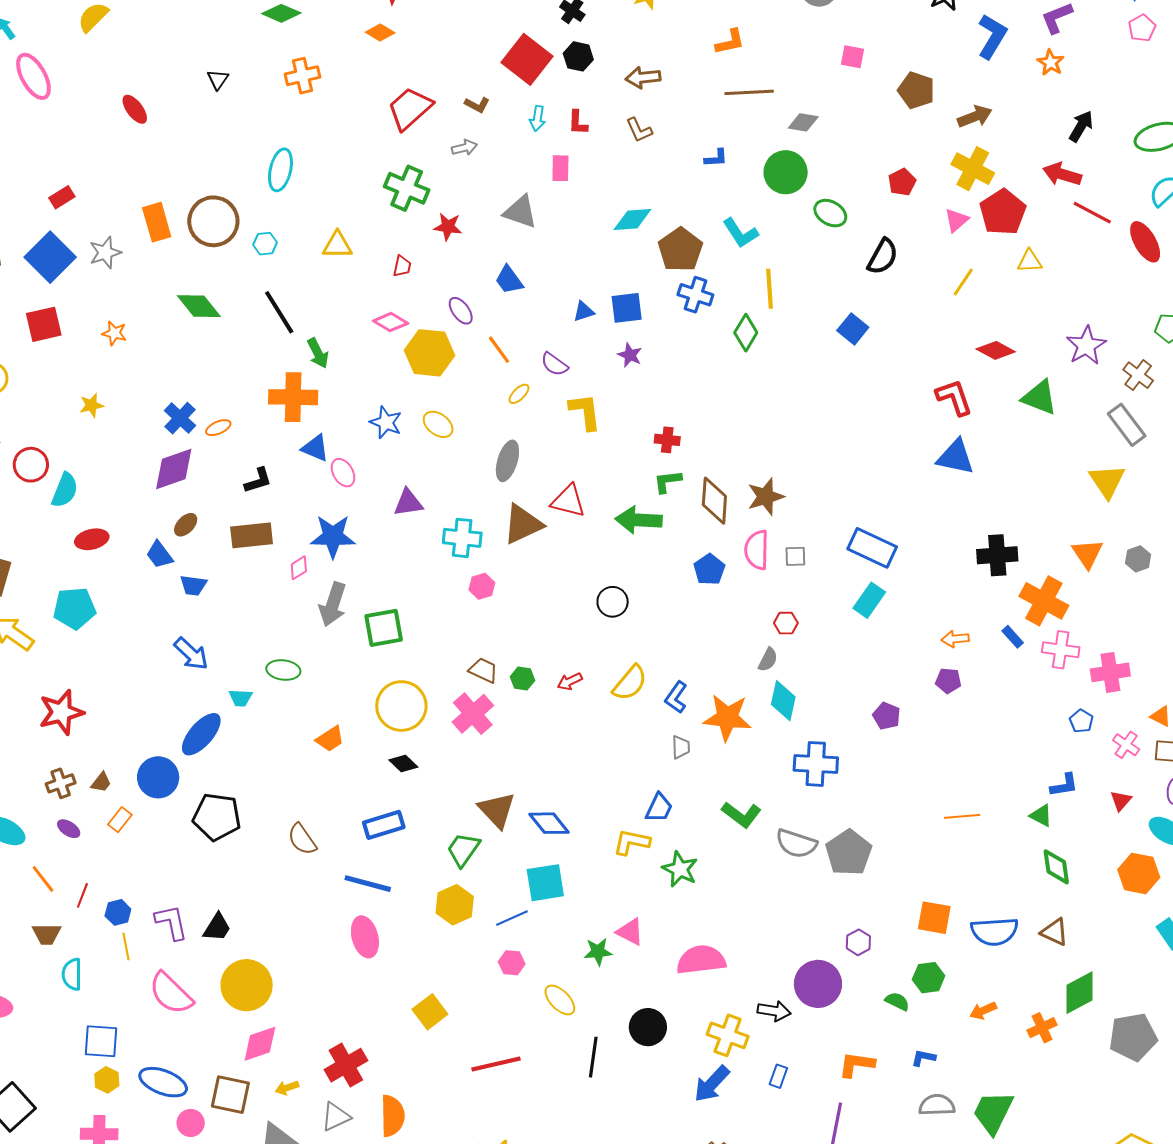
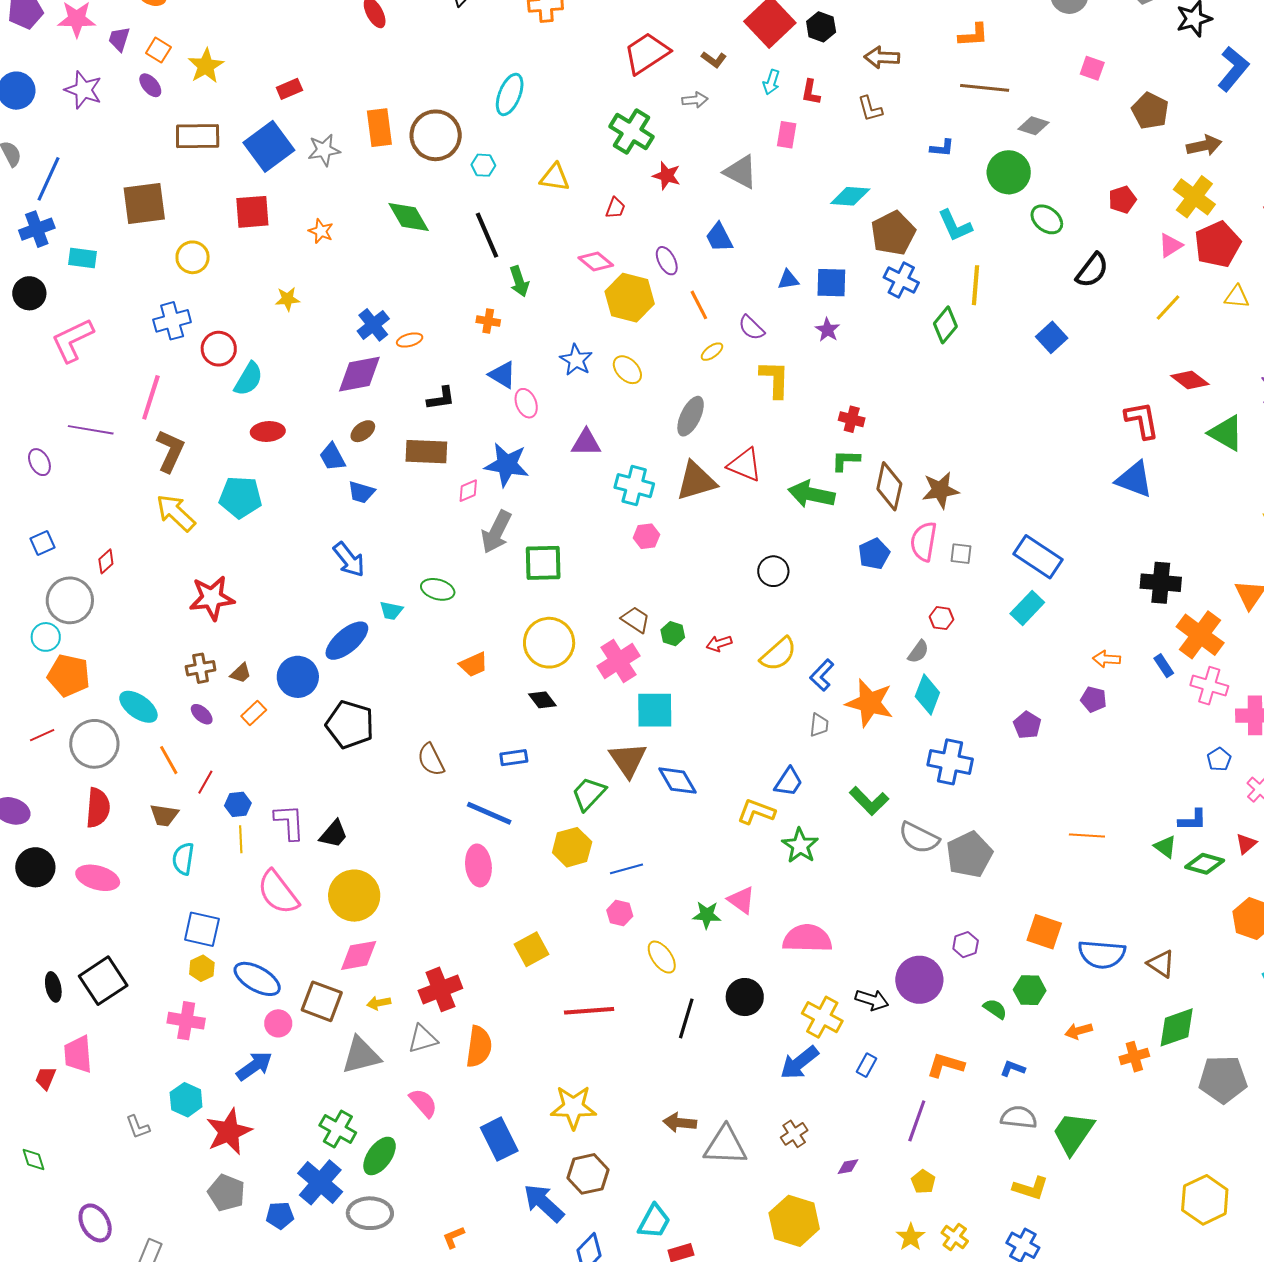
orange cross: (293, 397) -> (488, 321), size x0.5
blue rectangle: (384, 825) -> (514, 758), size x0.7
green diamond: (1056, 867) -> (1205, 864), moved, turned -75
cyan square: (545, 883) -> (655, 710), moved

